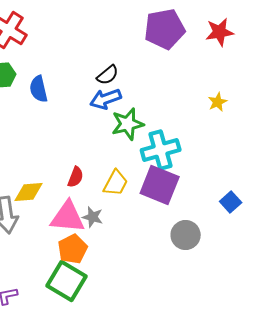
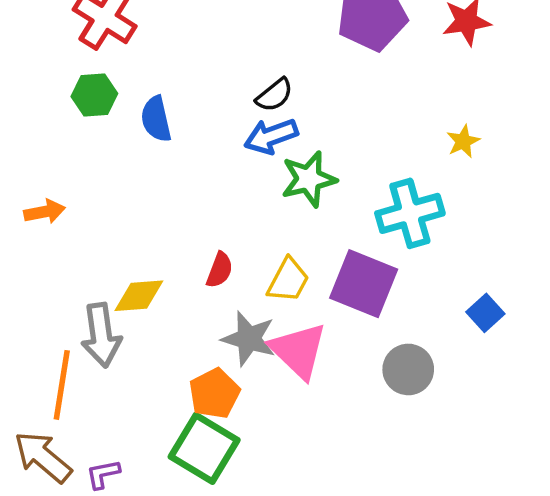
cyan cross: (161, 150) -> (410, 213), moved
pink triangle: (68, 217) -> (298, 351), moved, turned 39
gray star: (93, 217) -> (249, 339), size x1.5

